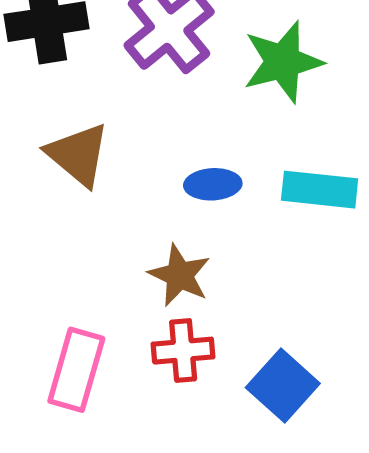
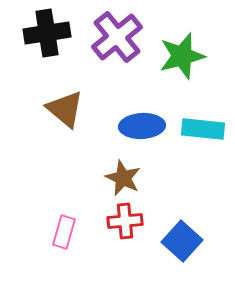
blue ellipse: (213, 184) -> (142, 126), size x1.4
pink rectangle: (76, 370) -> (64, 232), size x0.7

